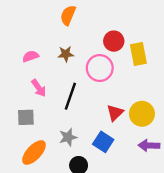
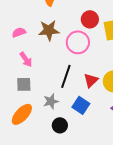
brown star: (66, 54) -> (49, 30), size x1.5
black line: (70, 96) -> (66, 76), moved
gray square: (26, 117) -> (24, 84), moved

